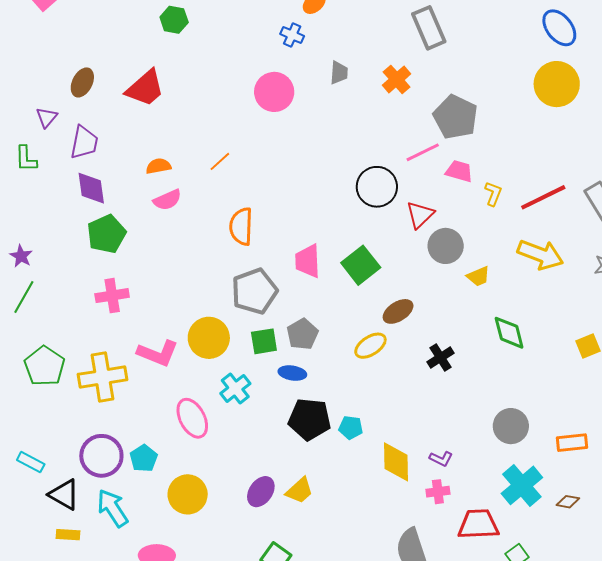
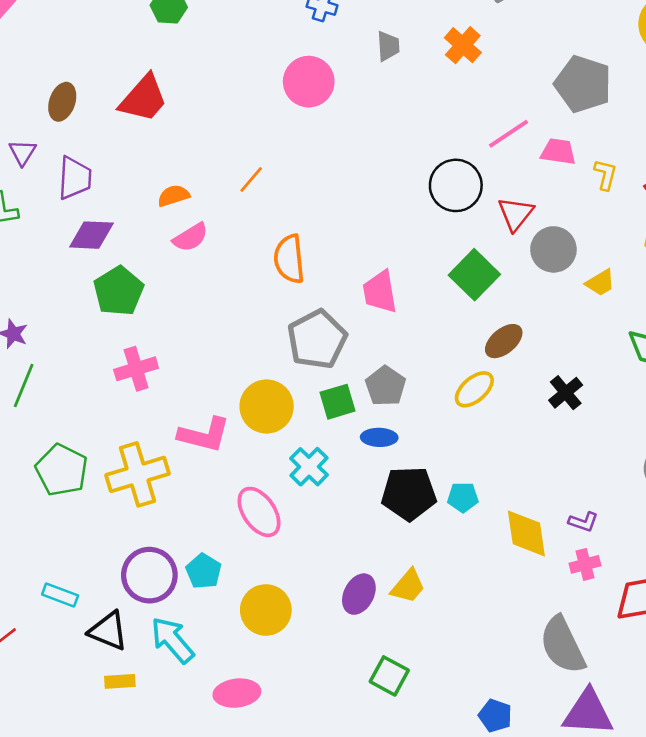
gray pentagon: (455, 117) -> (583, 84), moved
purple diamond: (91, 188) -> (91, 235), turned -72
green square: (361, 265) -> (474, 275), moved

